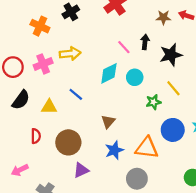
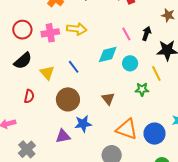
yellow line: (173, 88) -> (156, 73), moved
yellow triangle: (49, 107) -> (47, 73), turned 35
brown triangle: (108, 122) -> (108, 99), moved, turned -32
blue circle: (173, 130) -> (154, 134), moved
brown circle: (68, 142) -> (68, 99), moved
blue star: (114, 150) -> (83, 124), moved

